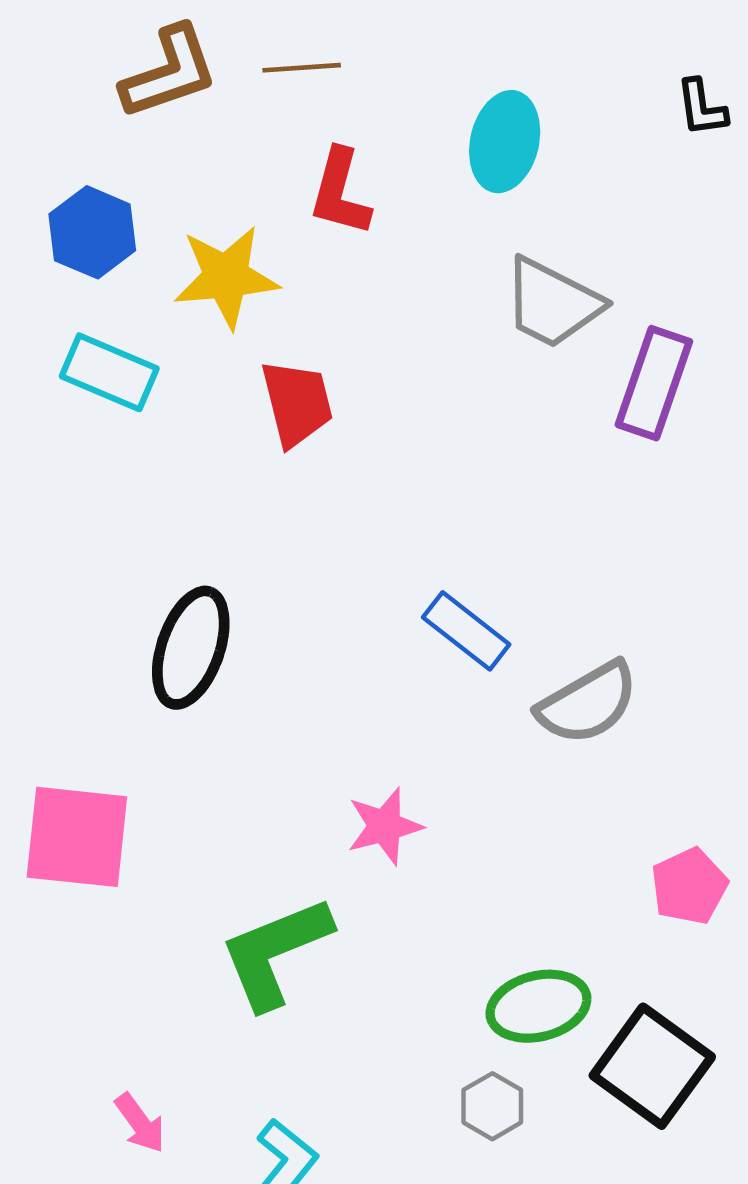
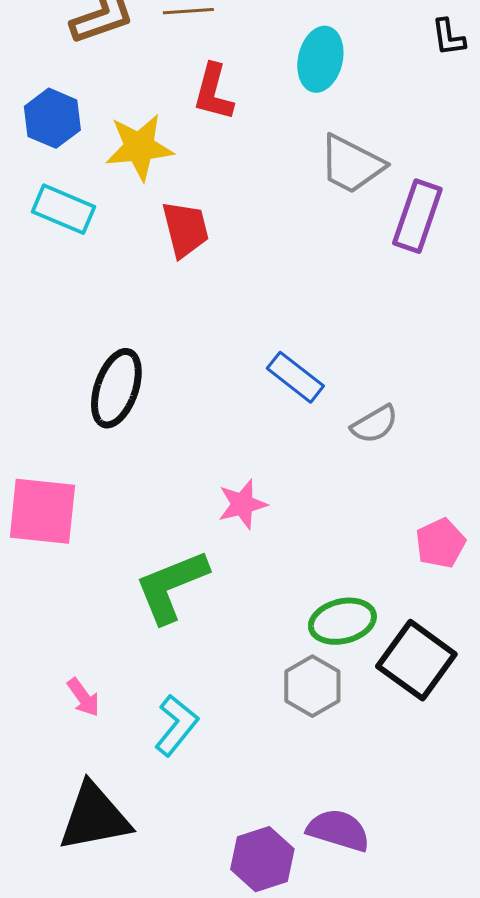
gray semicircle: (588, 703) -> (374, 424), size x0.7
gray hexagon: (492, 1106) -> (312, 686), size x1.4

